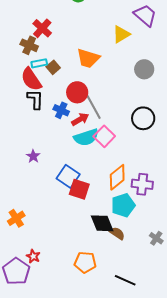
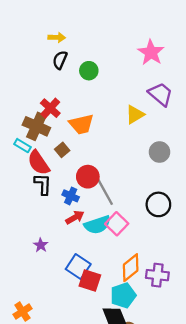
brown cross: (29, 45) -> (36, 126), size x1.4
orange trapezoid: (88, 58) -> (81, 124), moved, turned -30
cyan rectangle: (39, 63) -> (22, 146), moved, turned 42
red arrow: (80, 119) -> (75, 217), moved
cyan pentagon: (123, 205) -> (123, 295), moved

